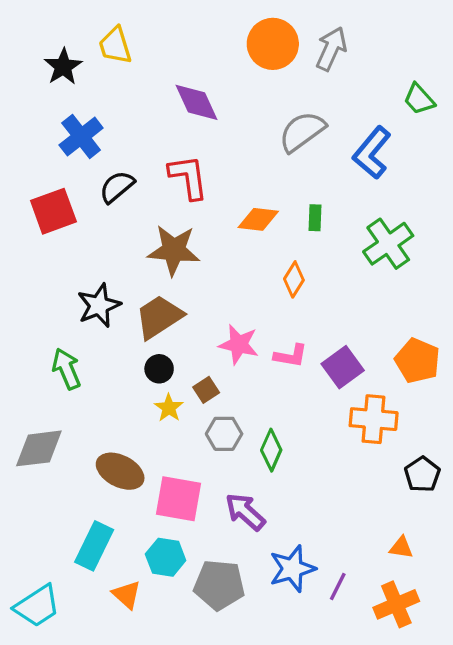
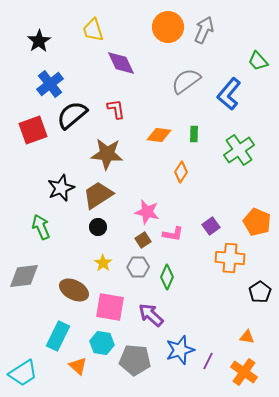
yellow trapezoid: (115, 45) -> (93, 30), moved
red L-shape: (188, 177) -> (116, 109), size x0.7
black semicircle: (117, 187) -> (72, 115), size x1.4
pink L-shape: (291, 356) -> (173, 234), moved
purple square: (343, 367) -> (211, 226), size x0.7
brown square: (206, 390) -> (143, 240), moved
yellow star: (169, 408) -> (103, 263), moved
orange cross: (396, 604) -> (244, 372), turned -32

